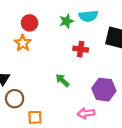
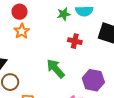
red circle: (30, 23) -> (20, 12), moved
green arrow: (62, 80) -> (56, 69), size x1.5

